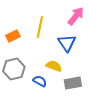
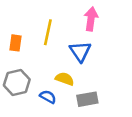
pink arrow: (76, 16) -> (91, 19), turned -30
orange rectangle: (13, 36) -> (16, 43), turned -56

